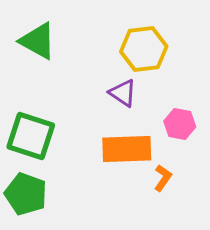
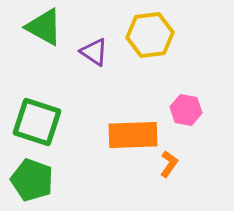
purple triangle: (123, 93) -> (94, 52), moved

